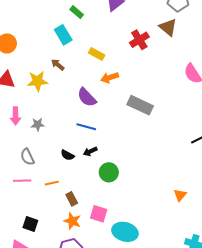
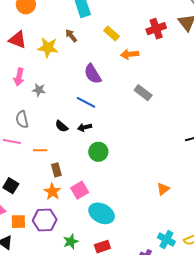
orange arrow: (110, 78) -> (130, 54), moved
gray rectangle: (140, 105) -> (143, 93), size x0.7
pink square: (99, 214) -> (80, 190), turned 30

